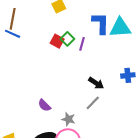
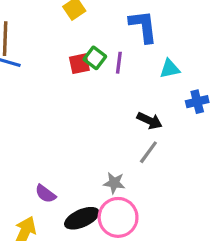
cyan triangle: (120, 28) -> (170, 69), moved, size x0.6
red square: (57, 41) -> (79, 64), turned -32
purple semicircle: (44, 105) -> (45, 194), moved

